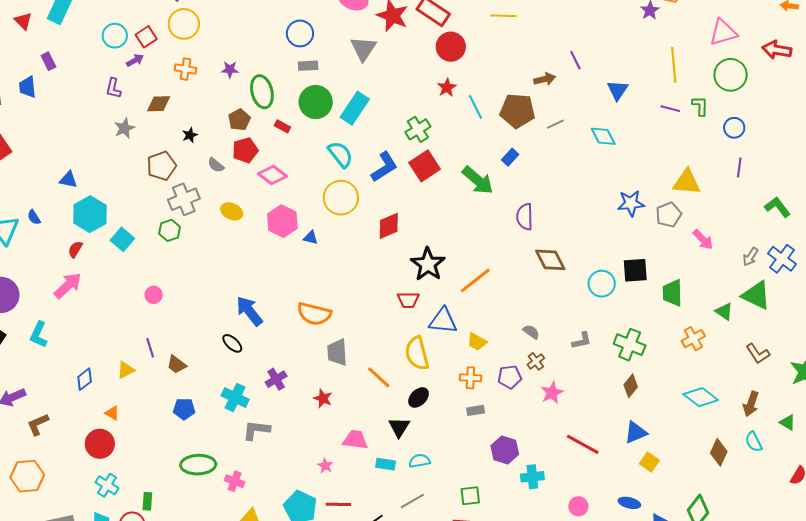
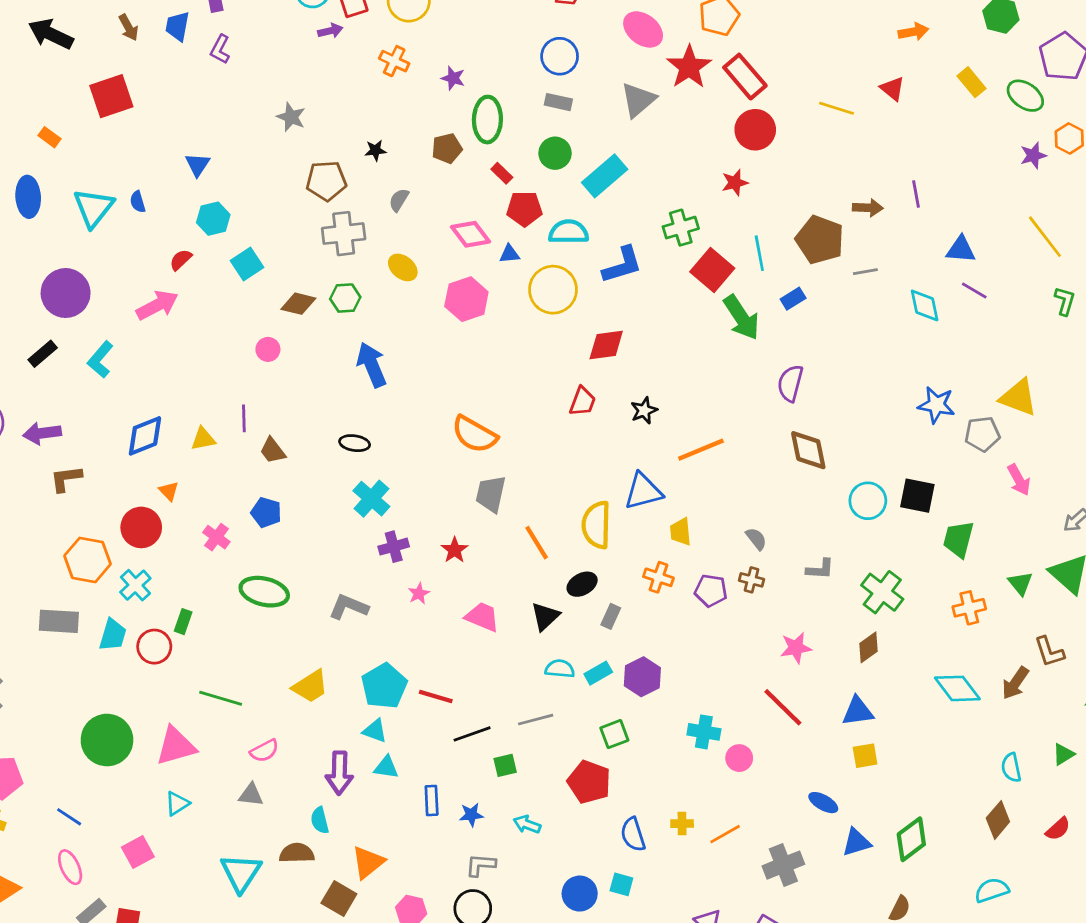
yellow line: (674, 65) -> (1045, 237), turned -48
purple L-shape: (113, 88) -> (220, 49), moved
blue triangle: (618, 90) -> (961, 249), turned 45
green circle: (316, 102) -> (555, 153), size x0.7
brown diamond: (159, 104) -> (298, 304), moved
cyan line: (476, 107) -> (759, 253), moved
purple line: (670, 109) -> (974, 290), moved
gray star: (124, 128) -> (291, 117), turned 30
red pentagon: (245, 150) -> (524, 209), moved
cyan semicircle: (340, 154) -> (568, 232), turned -68
gray semicircle: (216, 165) -> (399, 200), turned 66
red square: (425, 166) -> (712, 270), moved, turned -32
blue triangle: (68, 180) -> (198, 165), turned 36
cyan hexagon: (90, 214) -> (213, 219), size x0.7
green hexagon: (170, 230) -> (345, 298), moved
blue triangle: (311, 238) -> (509, 254), moved, turned -35
black star: (428, 264) -> (644, 411), size x0.6
red trapezoid: (408, 300) -> (583, 401), moved, turned -85
blue arrow: (249, 311) -> (372, 365), moved
blue triangle: (443, 321) -> (643, 491), turned -36
yellow trapezoid: (477, 342) -> (681, 532), turned 40
black ellipse: (232, 343) -> (355, 443), turned -50
brown cross: (536, 361) -> (752, 580), turned 36
blue diamond: (85, 379) -> (145, 436), size x1.4
purple cross: (276, 379) -> (394, 547), moved
pink star: (552, 393) -> (796, 648), moved
cyan cross: (235, 397) -> (371, 499), moved
brown arrow: (751, 404) -> (1015, 683), moved
gray rectangle: (476, 410) -> (611, 616), moved, turned -72
green triangle: (788, 422) -> (1063, 754), turned 42
gray L-shape: (256, 430) -> (348, 607), moved
purple hexagon: (505, 450) -> (642, 677), moved
brown diamond: (719, 452) -> (998, 820), moved
yellow square: (649, 462) -> (865, 756), turned 30
cyan rectangle: (386, 464) -> (598, 673), moved, turned -54
pink star: (325, 466) -> (419, 594), moved
orange hexagon: (27, 476) -> (88, 560), moved
pink cross: (235, 481) -> (216, 537), moved
green square: (470, 496) -> (614, 734), turned -30
pink circle: (578, 506) -> (739, 758), moved

